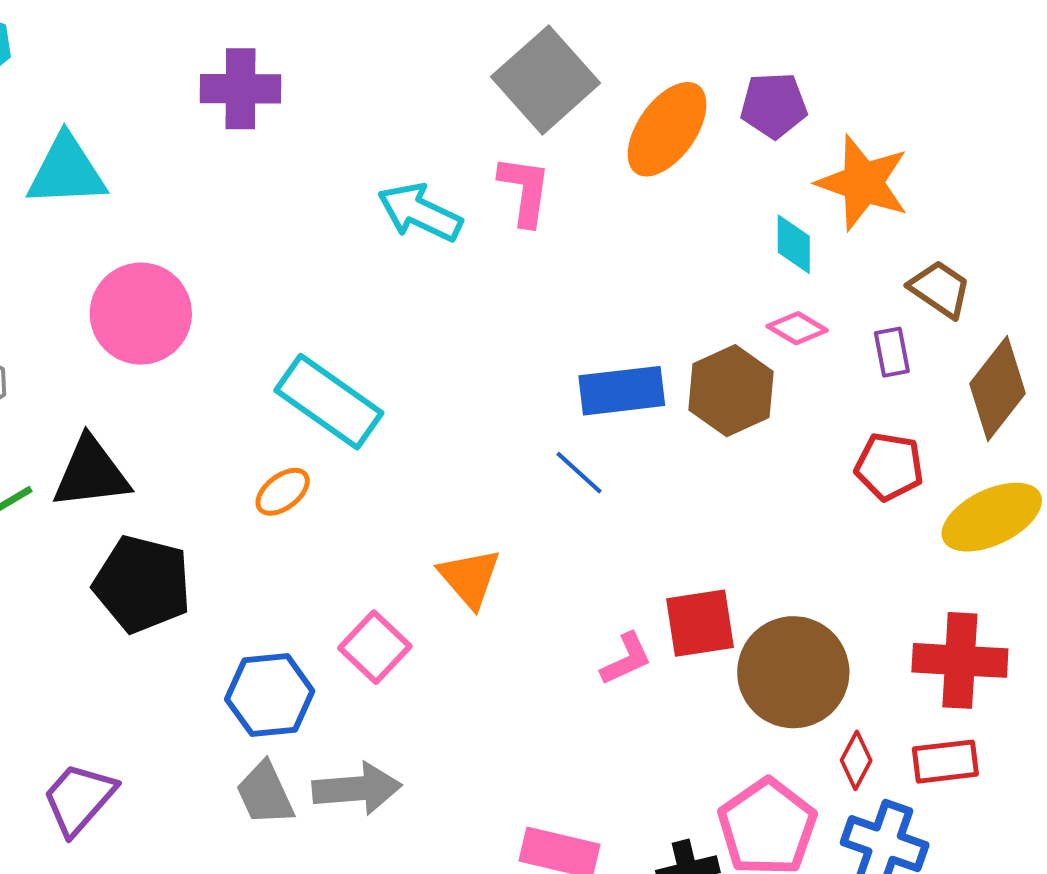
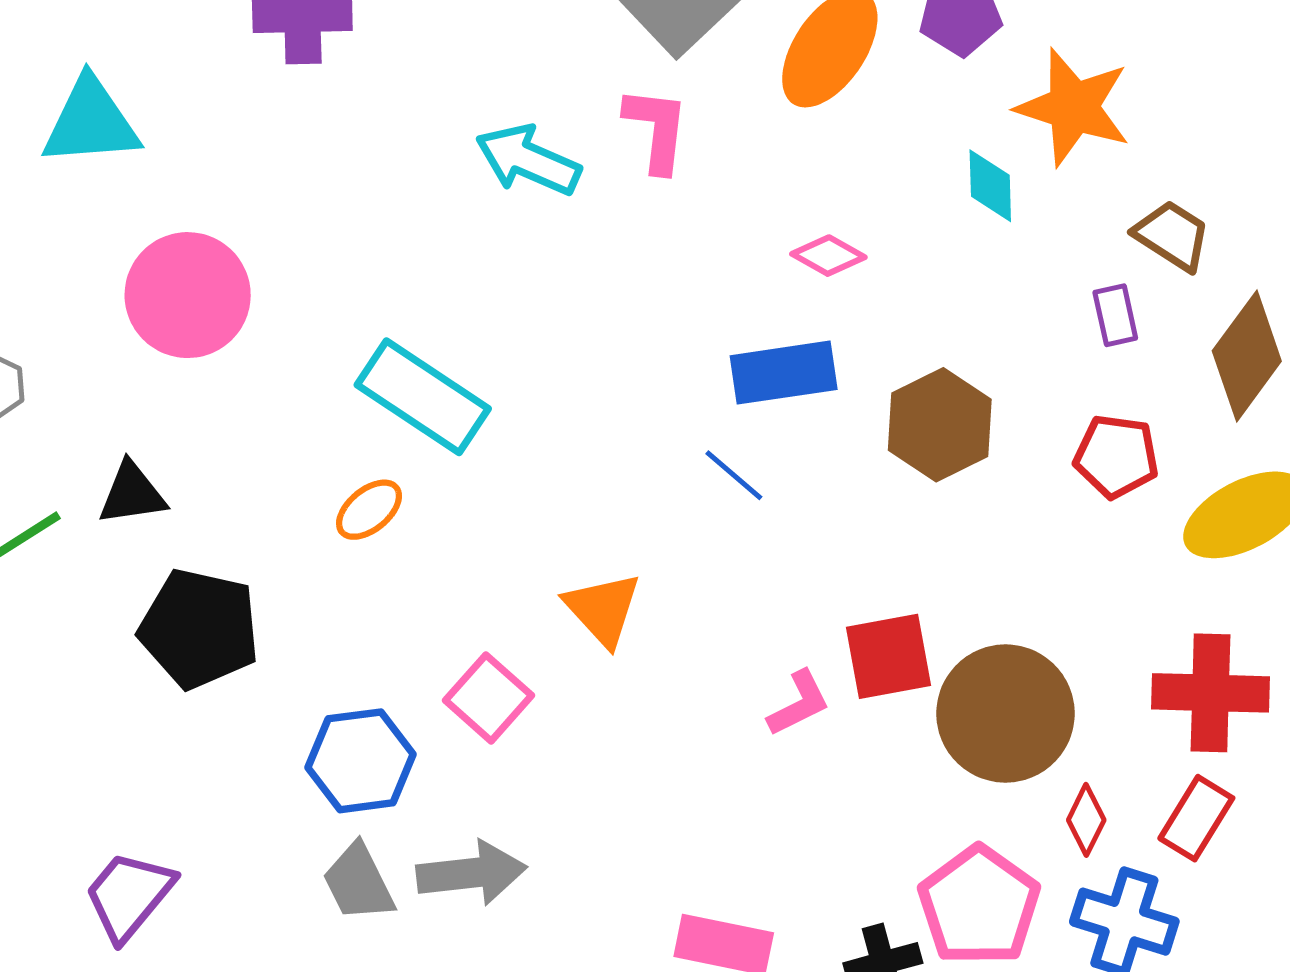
pink diamond: (797, 328) -> (828, 256), moved
brown hexagon: (731, 391) -> (940, 425), moved
black triangle: (91, 473) -> (132, 494), size x0.7
red rectangle: (945, 762) -> (1196, 818), turned -50

